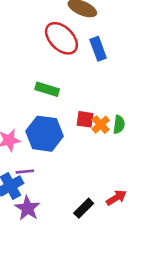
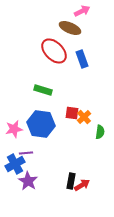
green semicircle: (119, 125) -> (100, 132), moved
red arrow: (116, 198) -> (82, 185), moved
black rectangle: (84, 208) -> (71, 181), turned -35

